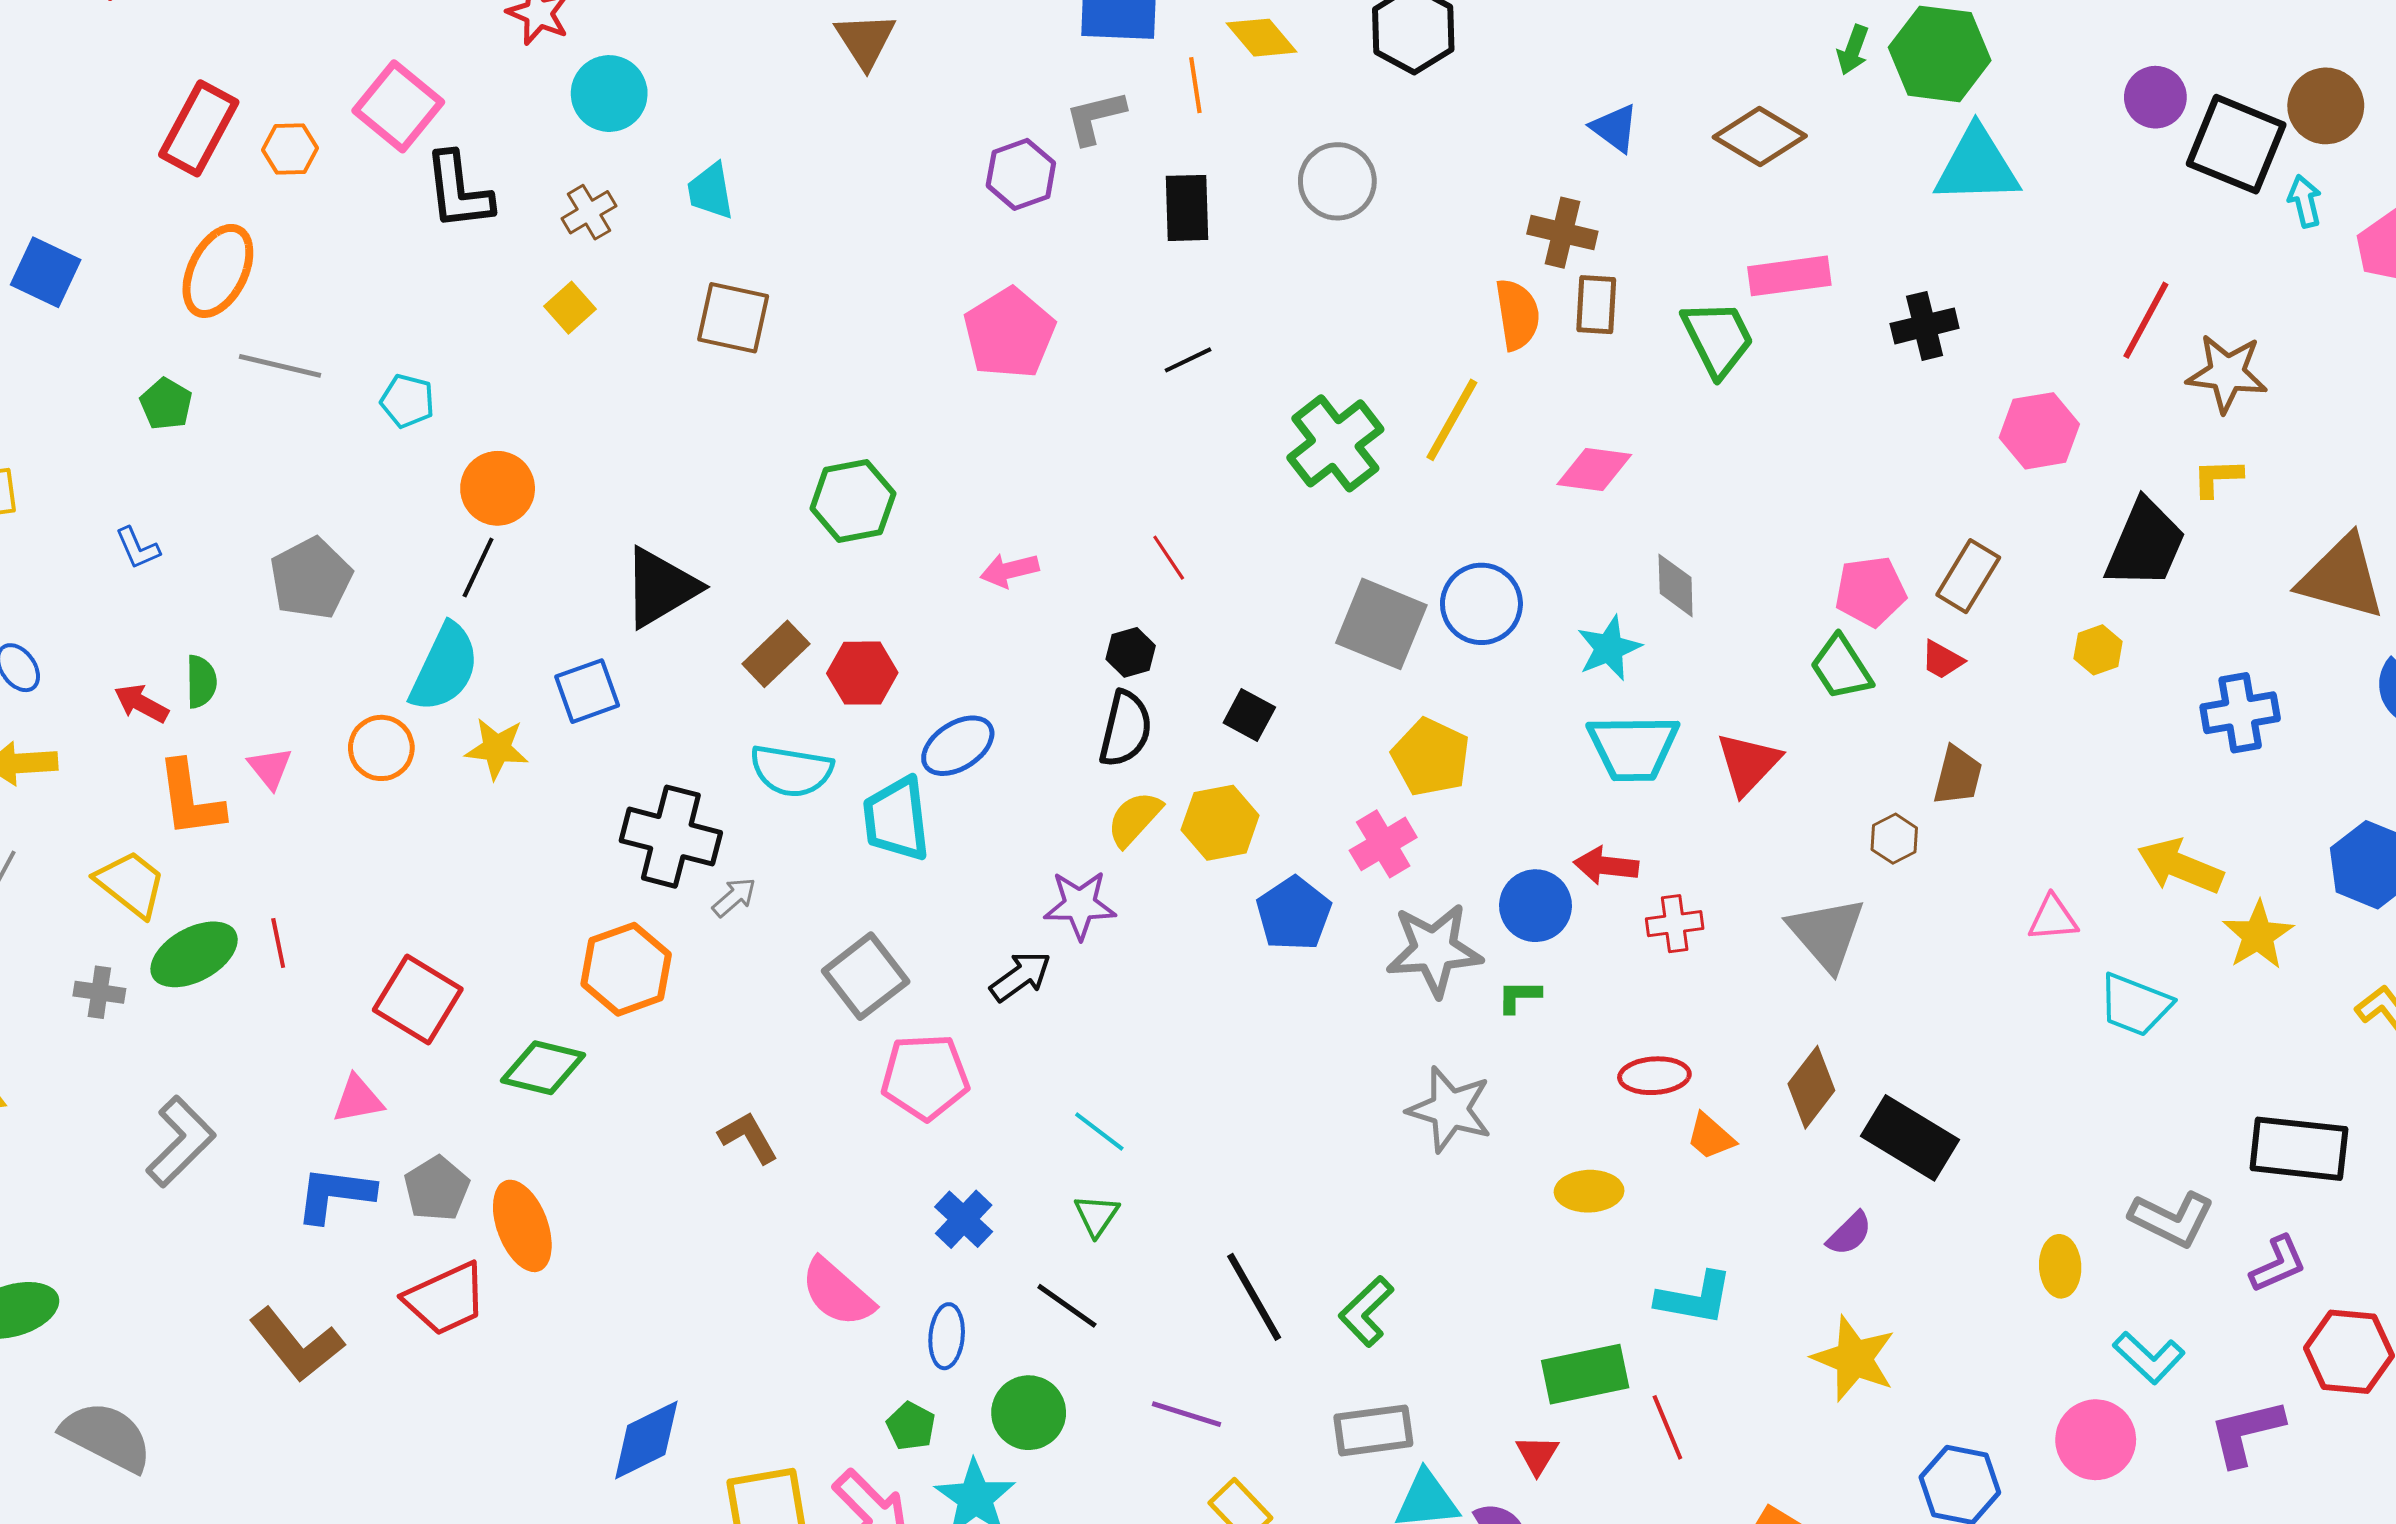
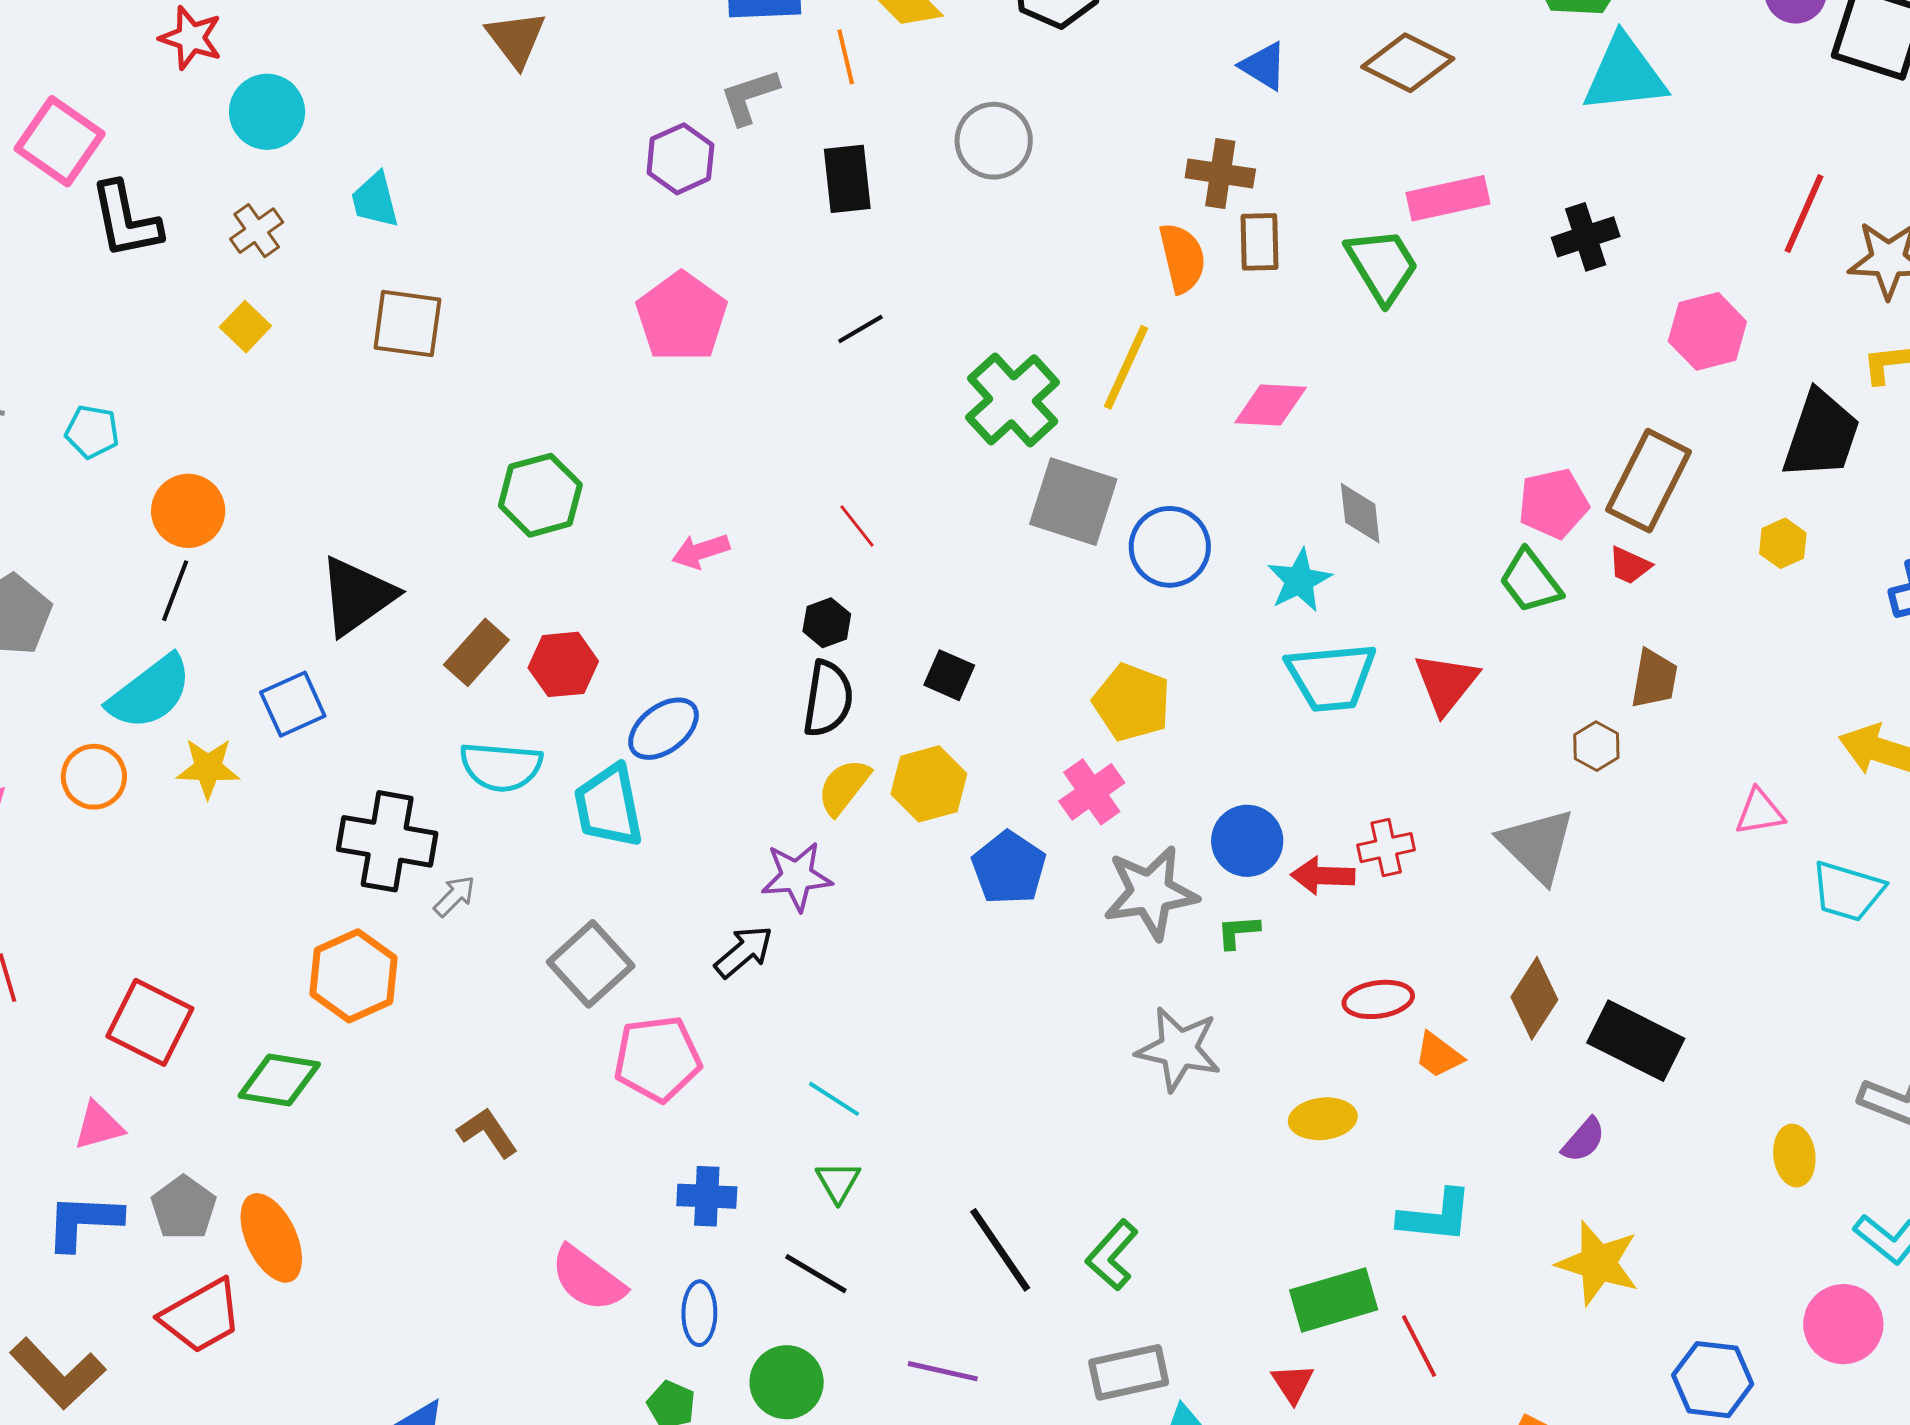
brown rectangle: (1968, 576) -> (1649, 481), size x1.4
gray square: (1381, 624) -> (1073, 502), moved
cyan semicircle: (444, 668) -> (150, 692), turned 32
red arrow: (1606, 866) -> (1323, 876), moved
blue cross: (964, 1219) -> (707, 1196), turned -36

